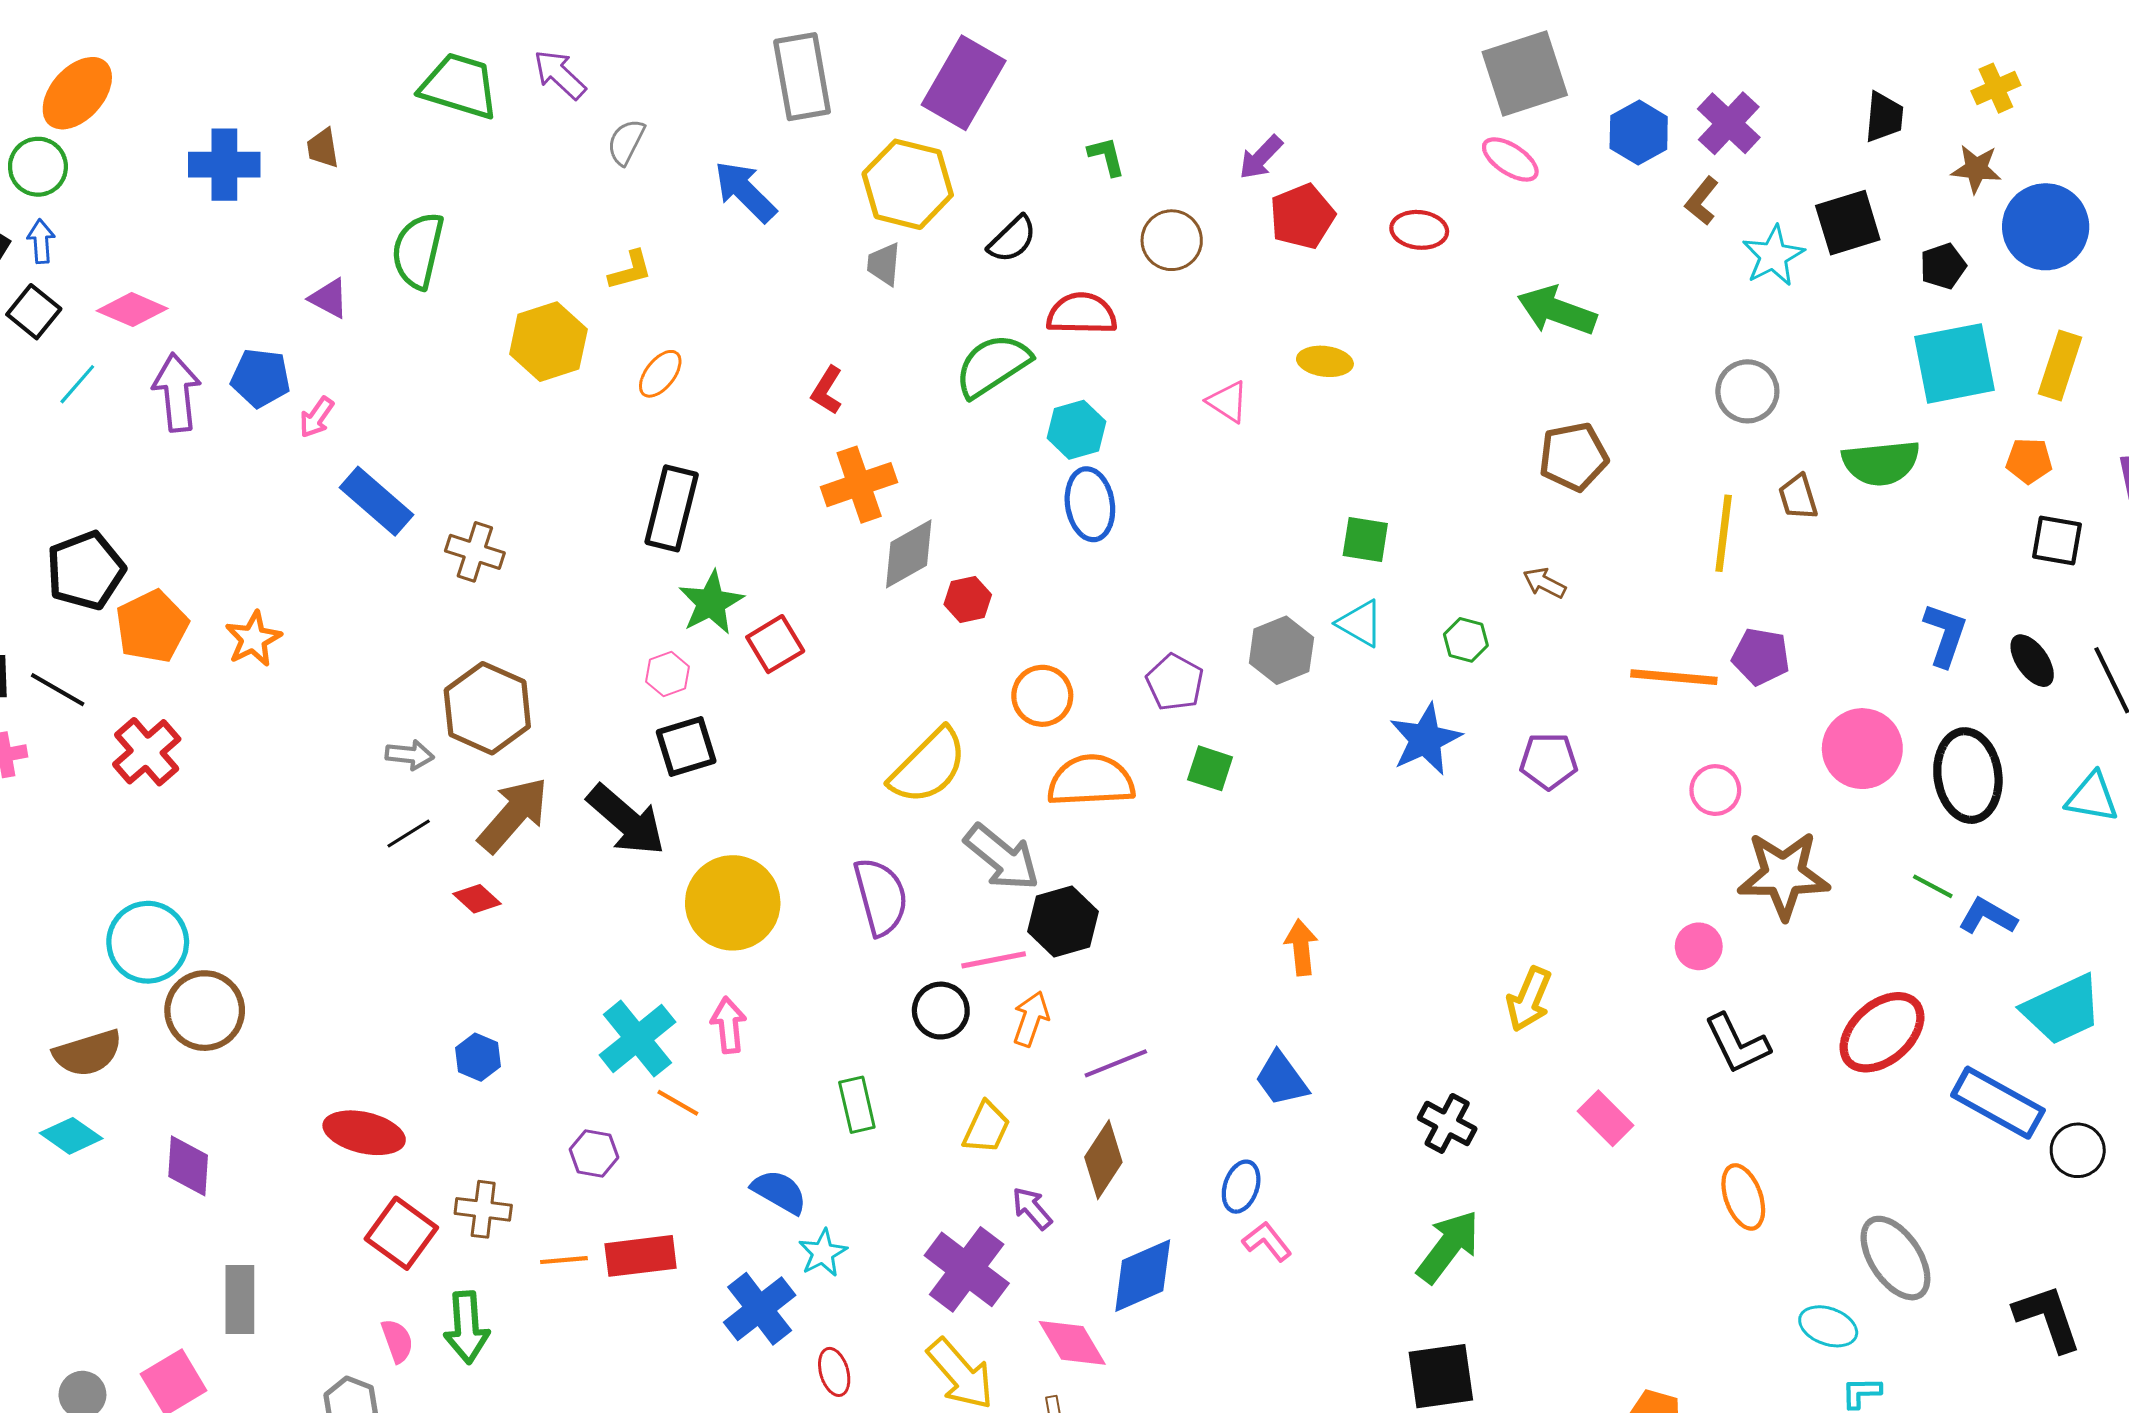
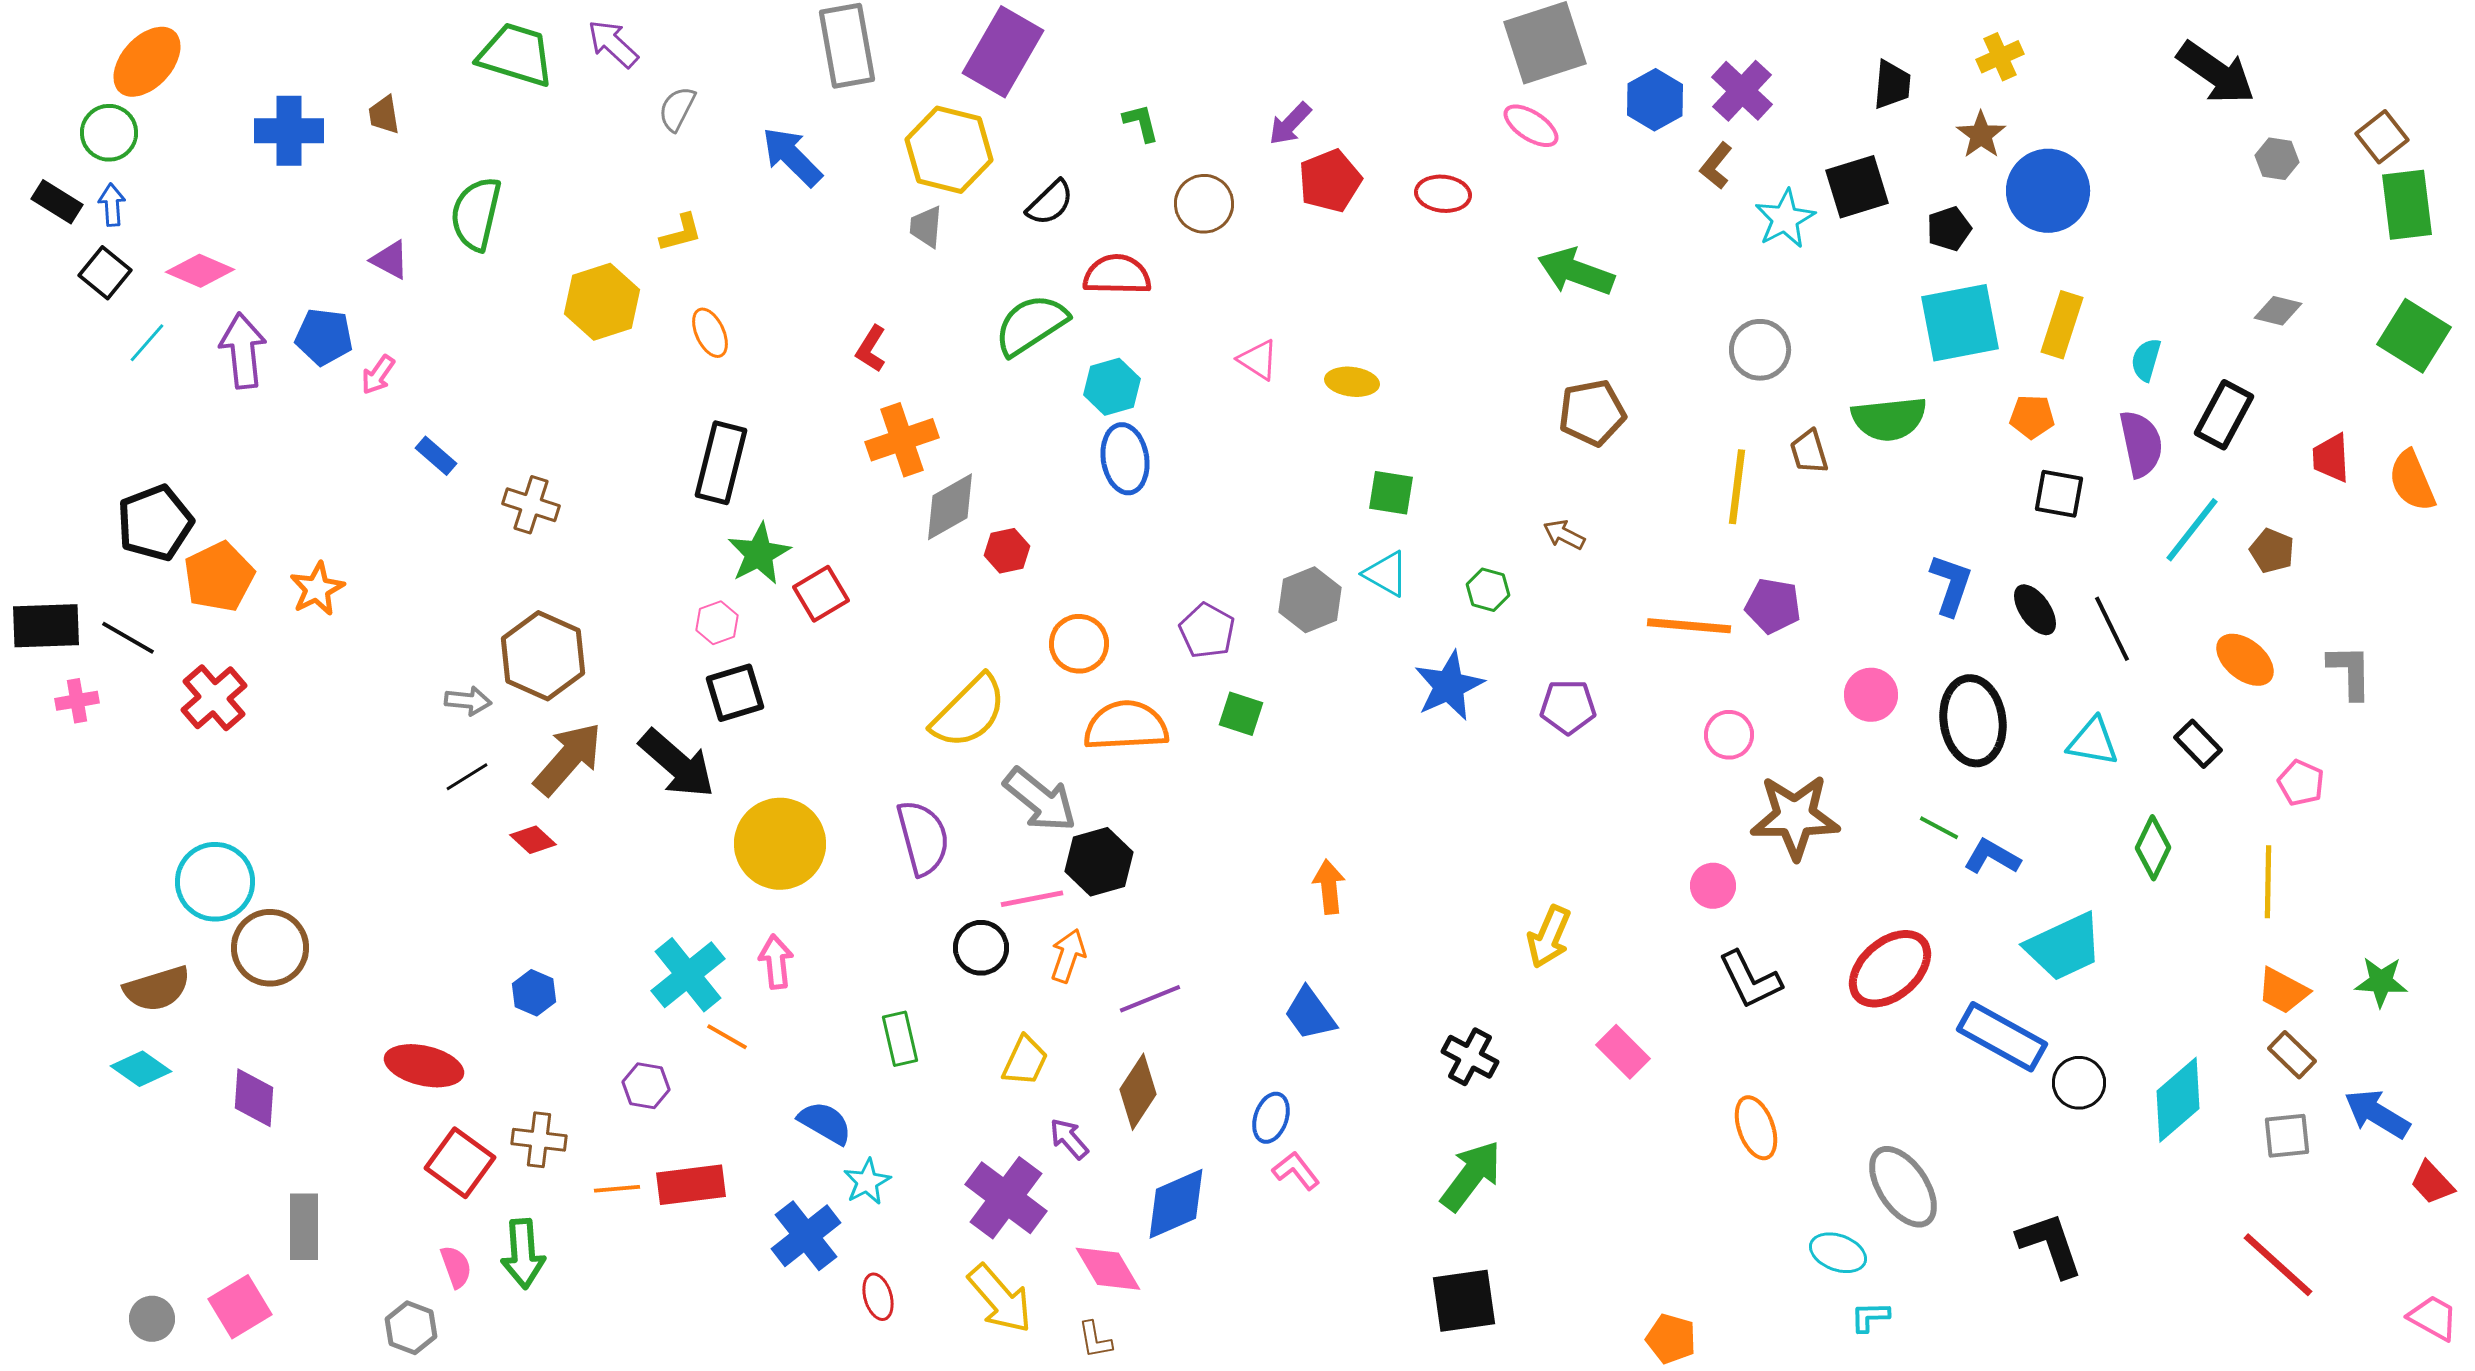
brown star: (1976, 169) -> (1981, 135), turned 30
yellow ellipse: (1325, 361) -> (1352, 382), moved
orange ellipse: (660, 374) -> (710, 333), turned -63
blue rectangle: (377, 501) -> (436, 456), size x0.6
pink circle: (1862, 749) -> (1871, 695), size x0.7

